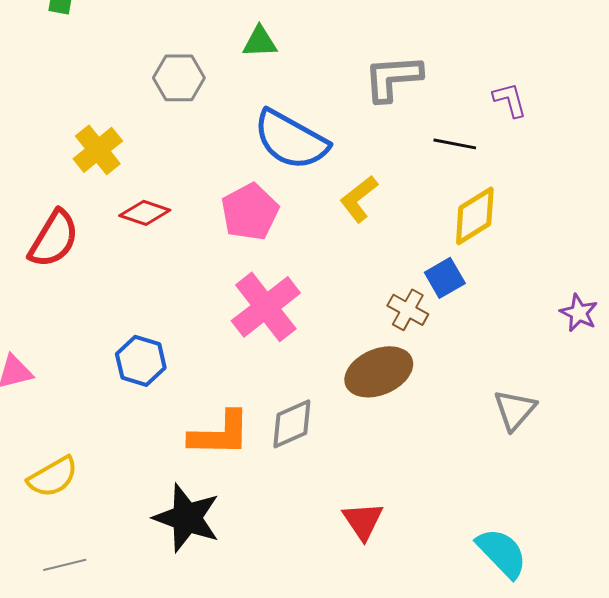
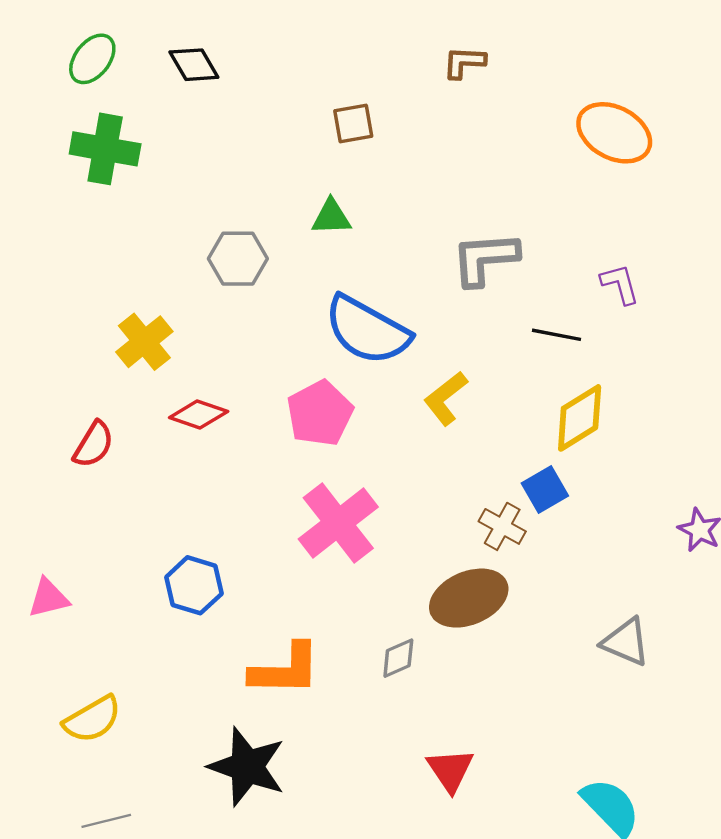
red semicircle: (54, 239) -> (94, 444), size x0.7
gray triangle: (515, 410) -> (626, 642), turned -48
gray diamond: (292, 424) -> (398, 658), moved, size x0.7

